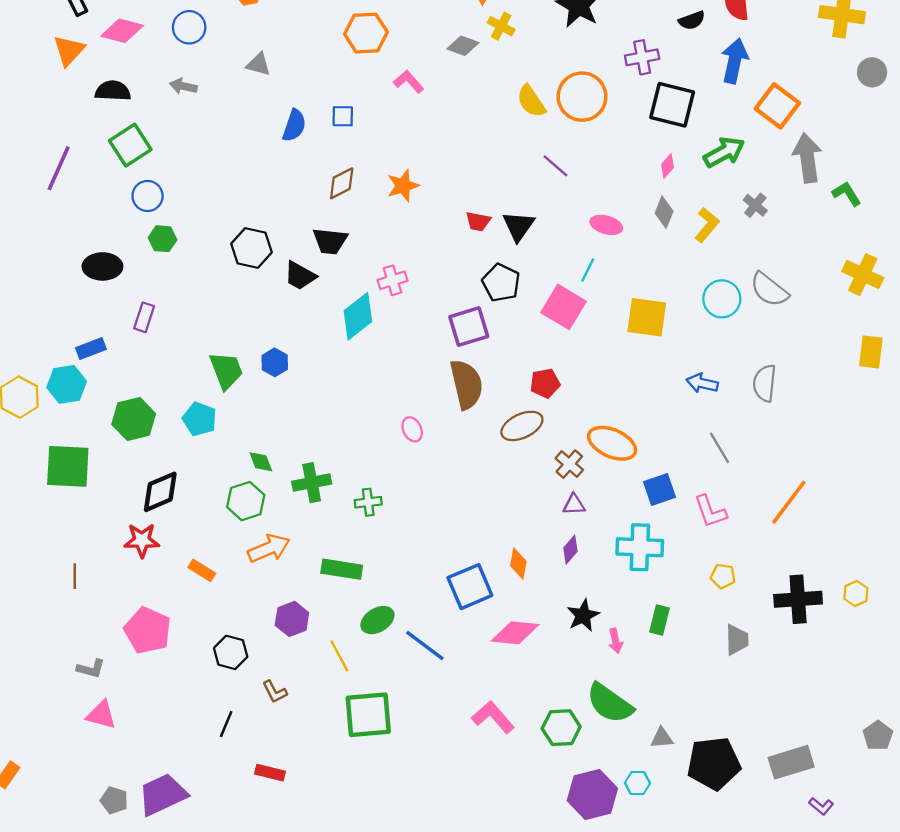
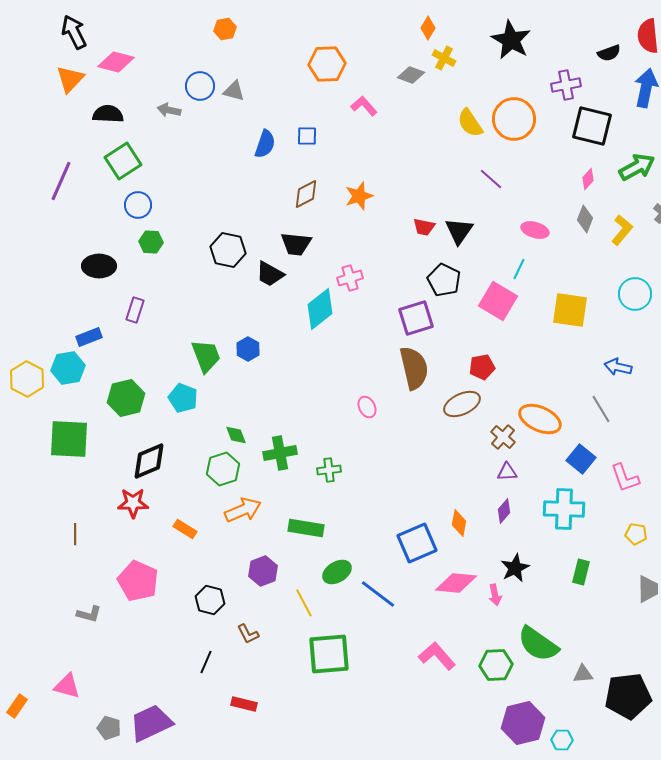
blue circle: (189, 27) -> (200, 86), moved
gray line: (720, 448) -> (601, 409), moved
blue square: (659, 489) -> (581, 459), turned -32
pink arrow: (616, 641) -> (495, 595), moved
pink triangle: (101, 715) -> (67, 686), moved
cyan hexagon: (637, 783) -> (562, 740), moved

